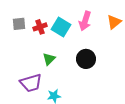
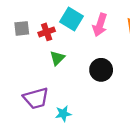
cyan square: (61, 27) -> (72, 19), moved
green triangle: (49, 59) -> (57, 58), moved

